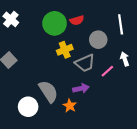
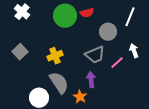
white line: (121, 24) -> (130, 17), turned 30
yellow cross: (65, 50) -> (55, 56), moved
purple arrow: (81, 88) -> (91, 80), turned -84

